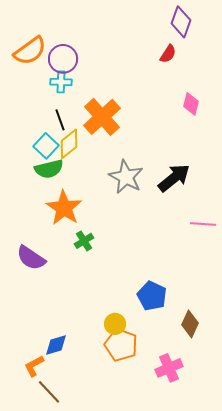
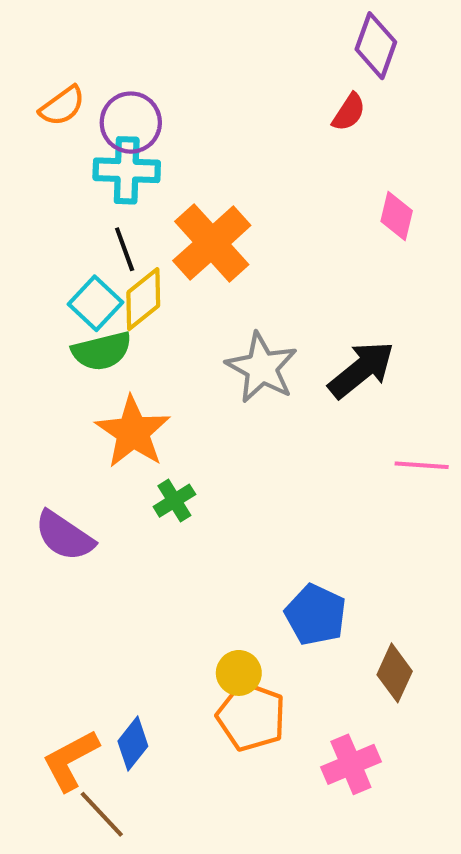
orange semicircle: (30, 51) -> (62, 106), size x0.7
cyan cross: (61, 82) -> (127, 170), size x1.4
blue diamond: (56, 345) -> (133, 744), moved, turned -35
orange L-shape: (34, 366) -> (71, 760), size x1.4

